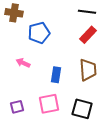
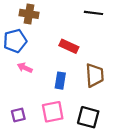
brown cross: (14, 13) -> (29, 14), moved
blue pentagon: (39, 33) -> (15, 41), moved
red rectangle: (88, 35) -> (69, 46), moved, turned 72

